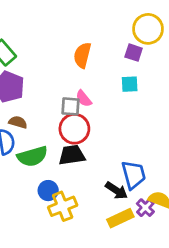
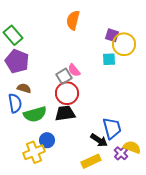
yellow circle: (148, 29) -> (124, 44), moved
orange semicircle: (82, 55) -> (73, 20), moved
gray square: (70, 106) -> (64, 76), turned -35
yellow cross: (63, 206) -> (34, 152), moved
yellow rectangle: (120, 218) -> (91, 161), moved

